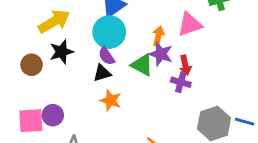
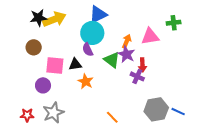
black star: (61, 52) -> (38, 18), moved
black triangle: (102, 73) -> (75, 64), moved
pink square: (31, 121) -> (55, 65), moved

